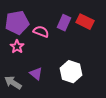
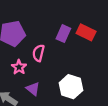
pink semicircle: (41, 32) -> (38, 53), moved, turned -98
pink star: (17, 47) -> (19, 67), moved

